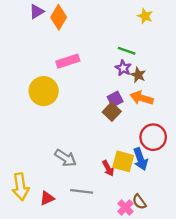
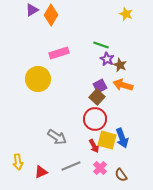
green line: (127, 51) -> (101, 45), moved
red circle: (153, 137) -> (95, 119), moved
yellow arrow: (21, 187) -> (18, 162), size x0.7
gray line: (82, 191) -> (71, 166), turned -30
pink cross: (125, 207) -> (100, 168), moved

